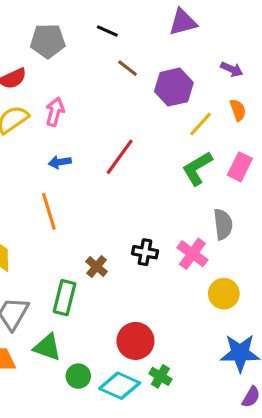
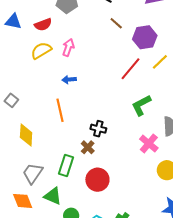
red line: (120, 157) -> (131, 69), moved
green L-shape: (197, 168) -> (141, 105), moved
black cross: (145, 252) -> (98, 129), moved
red circle: (135, 341) -> (97, 180), moved

